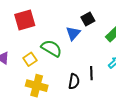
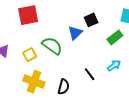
black line: (91, 73) -> (90, 74), turned -40
black semicircle: (74, 81) -> (64, 87), moved

